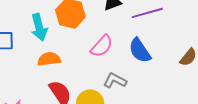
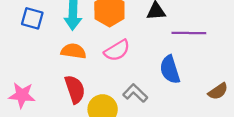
pink semicircle: (102, 46) -> (117, 50), moved

